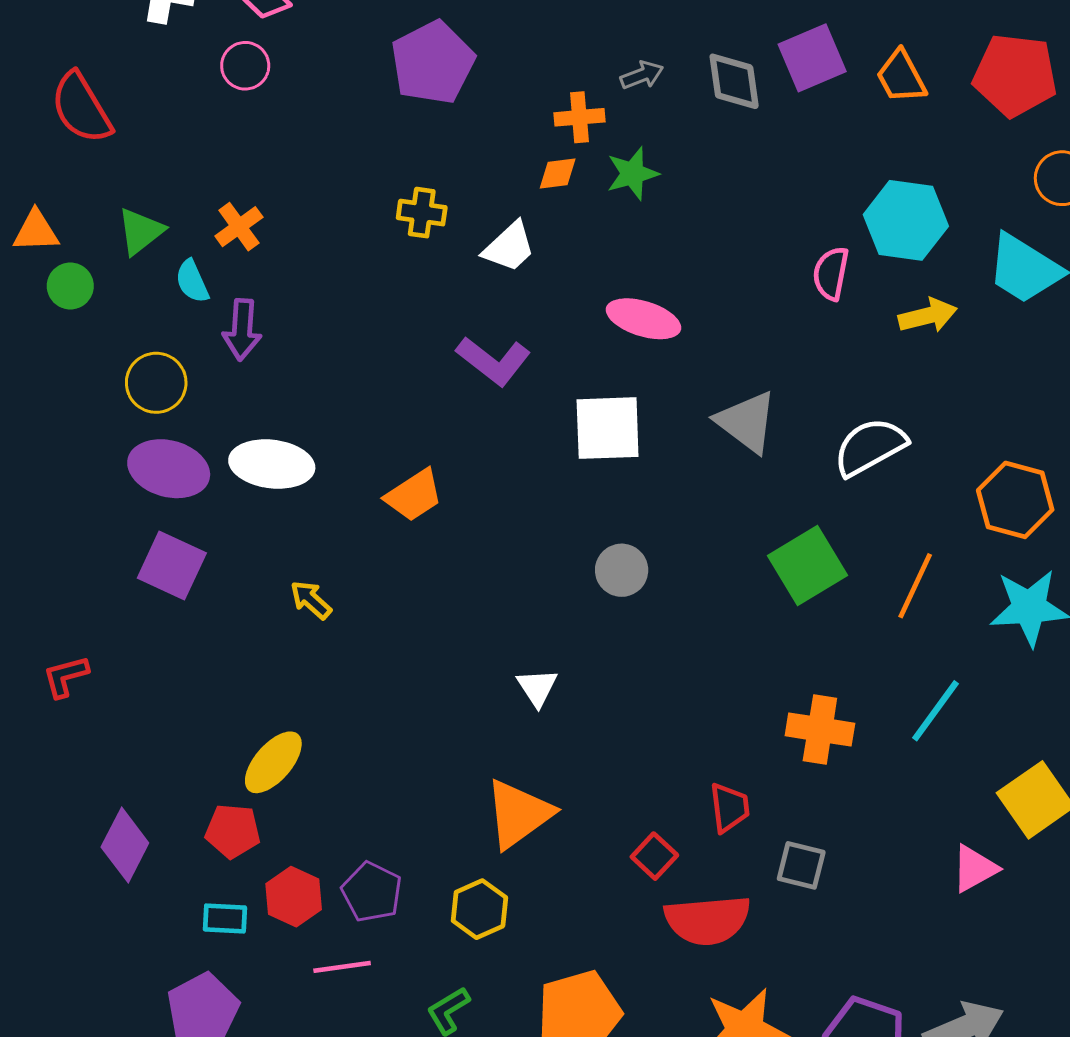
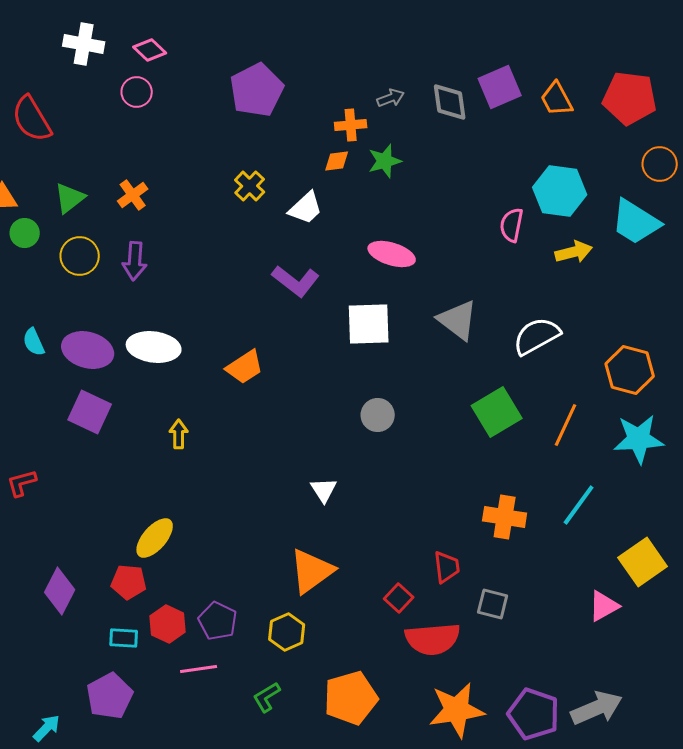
yellow cross: (422, 213) -> (250, 186), turned 36
cyan semicircle: (192, 281) -> (34, 342), moved
yellow circle: (156, 383) -> (80, 256), moved
yellow arrow: (311, 600) -> (179, 434), turned 48

